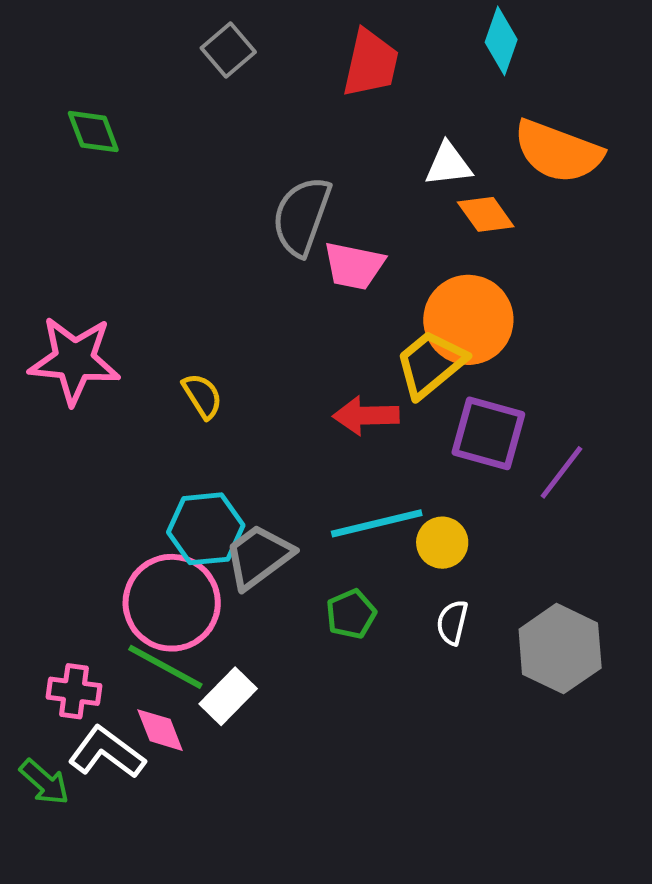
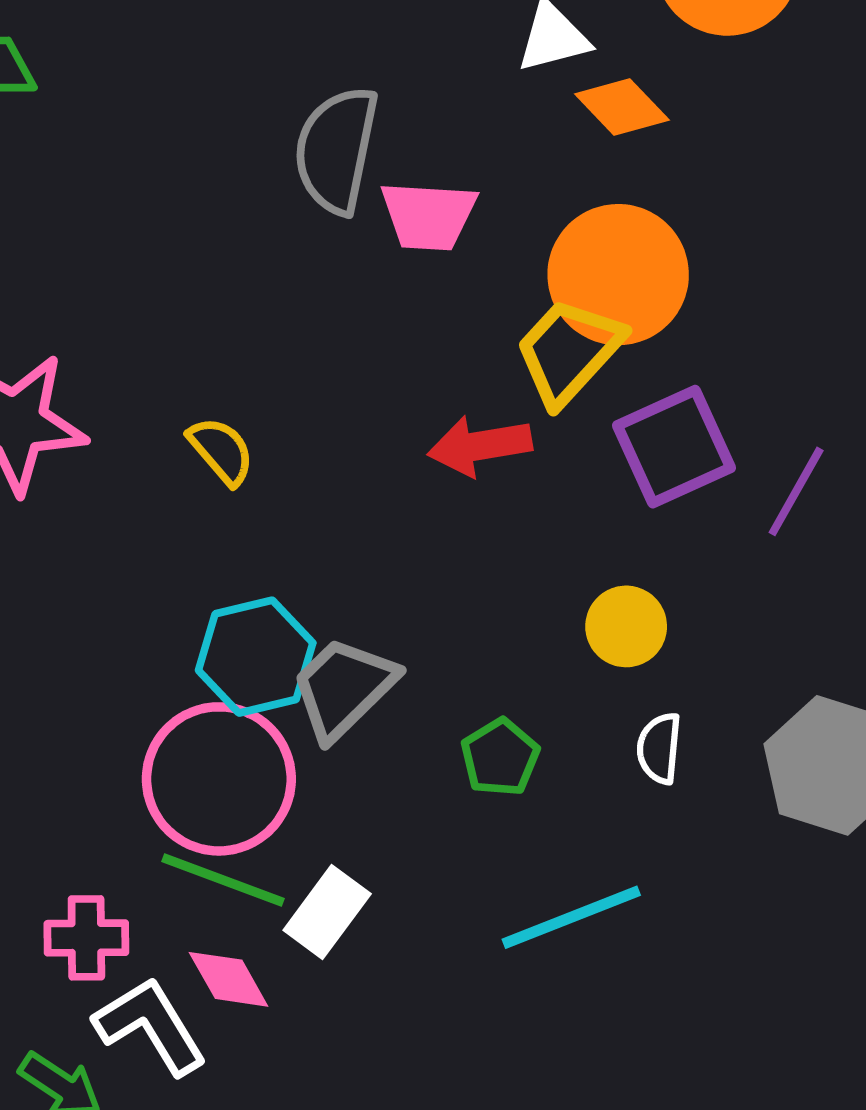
purple square: (488, 433) -> (674, 447), turned -32
cyan line: (377, 523) -> (571, 917), moved
white L-shape: (107, 752) -> (150, 1026), turned 30

